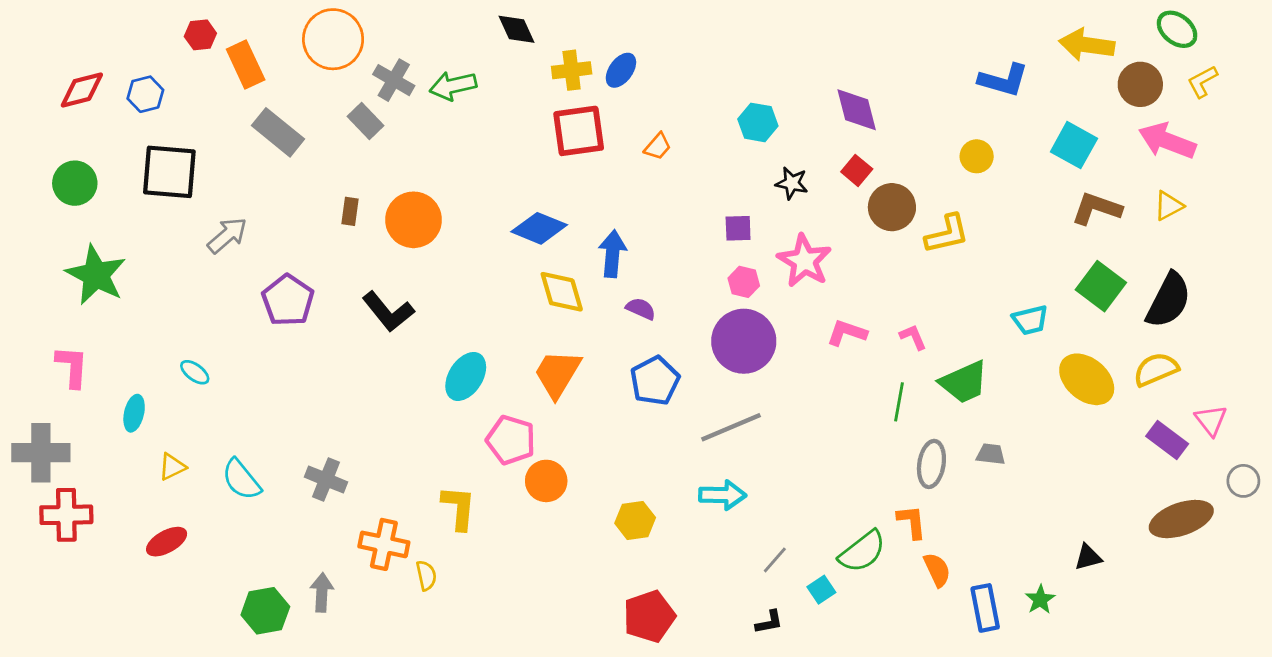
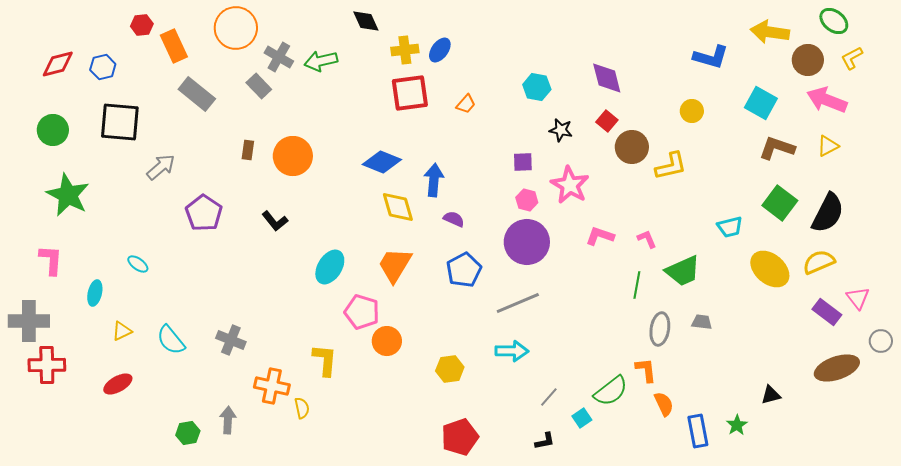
black L-shape: (388, 312) -> (275, 221), size x0.7
green hexagon: (265, 611) -> (188, 433), size x0.7

